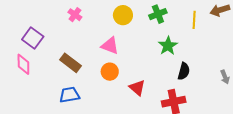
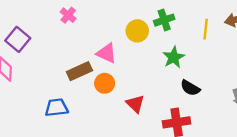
yellow circle: (123, 15) -> (137, 31), moved
brown rectangle: (70, 63) -> (79, 71), moved, turned -65
black semicircle: (184, 71) -> (190, 88), turned 102

